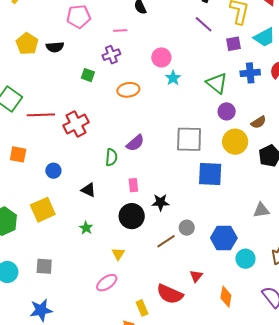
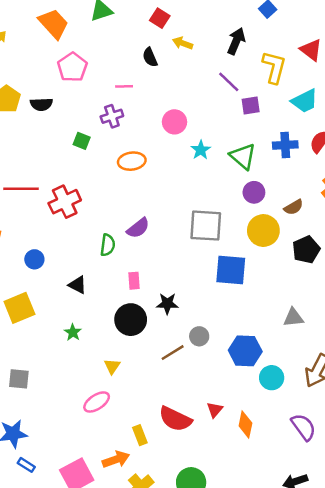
pink pentagon: (79, 17) -> (72, 67), turned -30
purple square: (233, 44) -> (251, 105), moved
cyan star: (173, 78) -> (201, 150), moved
red triangle: (196, 276) -> (215, 410), moved

